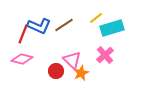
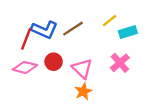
cyan rectangle: (112, 28) -> (128, 32), size x0.7
red circle: (56, 71) -> (54, 62), moved
orange star: (81, 73) -> (83, 91), moved

